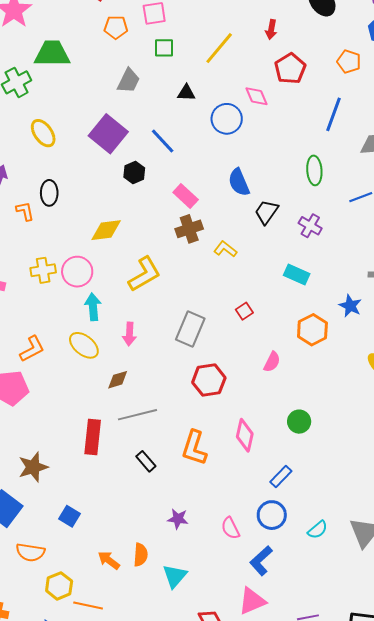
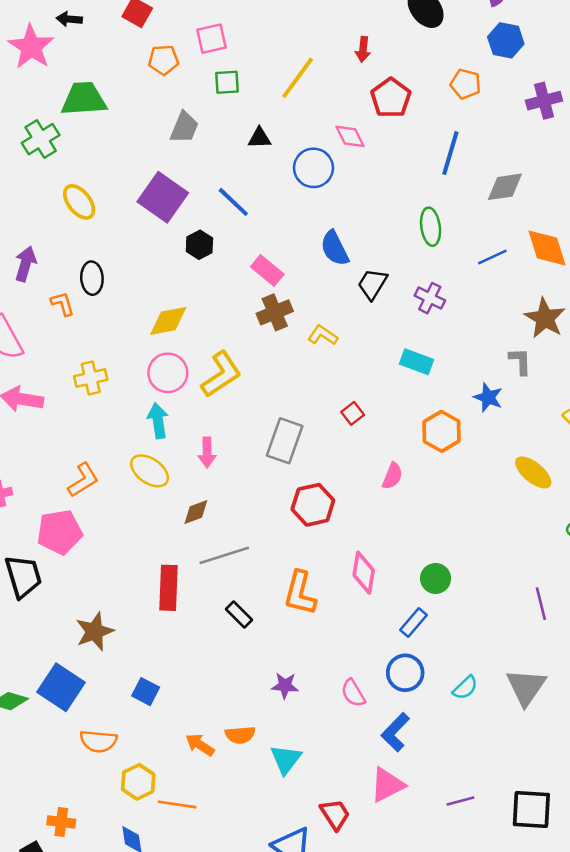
pink circle: (77, 272) -> (168, 373), moved
green circle: (299, 422) -> (436, 578), moved
orange semicircle: (141, 555) -> (240, 735), turned 85

